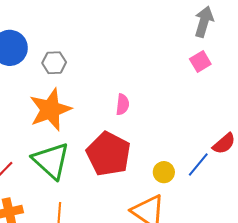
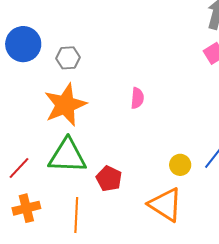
red pentagon: (109, 154) -> (109, 179), moved, size x0.6
green triangle: (51, 161) -> (67, 156), turned -39

